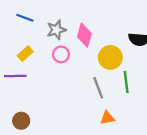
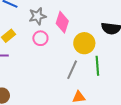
gray line: (98, 88) -> (72, 70), turned 42

